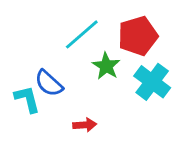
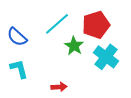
blue semicircle: (49, 83) -> (17, 37), moved

